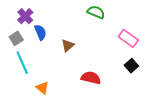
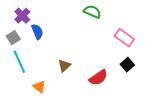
brown triangle: (68, 45) -> (64, 66), moved
red semicircle: (91, 78) -> (98, 78), moved, turned 132

